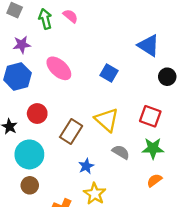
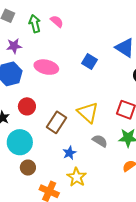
pink ellipse: (59, 68) -> (46, 67), turned -30
blue square: (109, 73) -> (89, 61), moved
brown circle: (30, 185) -> (28, 168), moved

